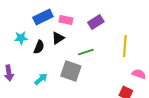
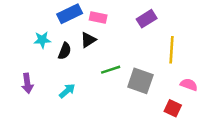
purple rectangle: (96, 22) -> (147, 19), moved
green line: (86, 52) -> (111, 70), moved
gray square: (71, 71) -> (140, 81), moved

